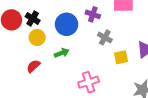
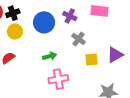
black cross: (33, 19) -> (13, 13), turned 32
green arrow: (62, 53) -> (50, 56), moved

